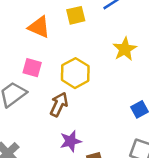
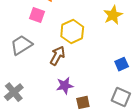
pink square: (32, 68) -> (37, 15), moved

